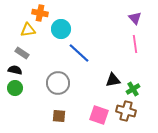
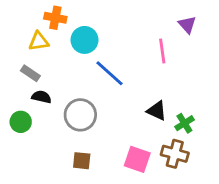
pink line: (135, 44) -> (162, 51), moved
black semicircle: (15, 70) -> (41, 97), moved
black triangle: (113, 80) -> (157, 111), turned 35

